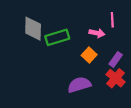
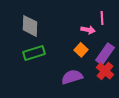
green rectangle: (57, 37) -> (34, 53), moved
purple rectangle: (116, 59) -> (105, 54), size x1.5

